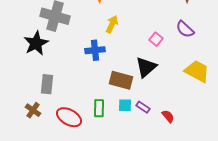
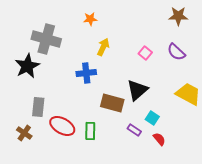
pink square: (156, 39) -> (145, 53), moved
cyan square: (125, 105) -> (152, 118), moved, turned 32
red ellipse: (69, 117) -> (62, 126), moved

